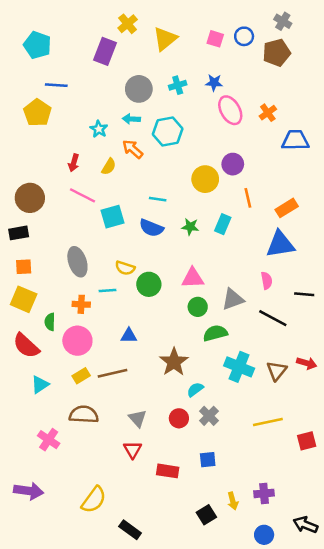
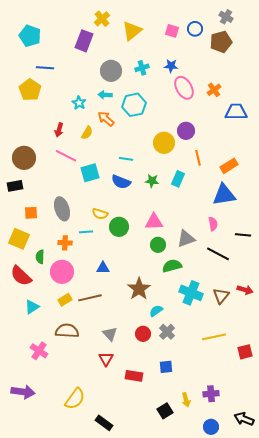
orange square: (24, 267) -> (31, 213), moved

